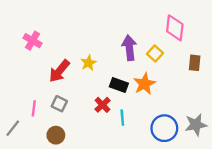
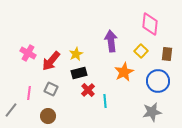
pink cross: (33, 41) -> (28, 53), moved
yellow square: (155, 54) -> (141, 51), moved
black rectangle: (119, 85) -> (79, 73), moved, turned -35
gray star: (196, 125) -> (152, 112), moved
blue circle: (164, 128) -> (158, 81), moved

